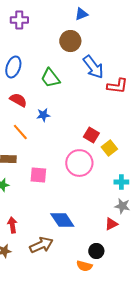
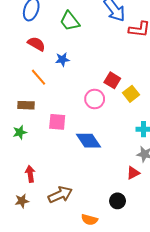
pink circle: (79, 163) -> (95, 99), moved, size x0.7
blue diamond: (62, 220) -> (88, 141), moved
orange semicircle: (84, 266) -> (89, 220), moved

